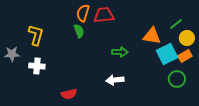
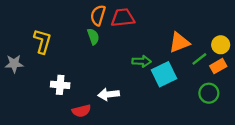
green line: (176, 24) -> (199, 59), moved
orange triangle: (152, 36) -> (179, 42), turned -30
cyan square: (167, 54) -> (164, 74), moved
white cross: (37, 66) -> (60, 85), moved
white arrow: (115, 80) -> (109, 94), moved

